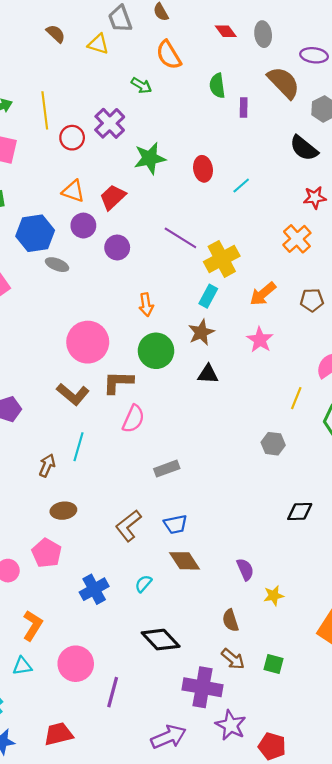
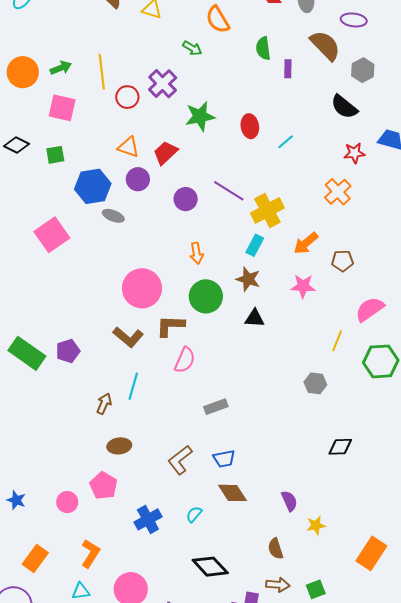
purple circle: (117, 247) -> (186, 199), moved
brown pentagon: (312, 300) -> (343, 261), moved
brown star: (201, 332) -> (248, 279), turned -30
pink star: (260, 340) -> (303, 286), turned -30
brown arrow: (233, 659) -> (278, 585), turned -35
green square: (273, 664) -> (316, 589), turned -36

